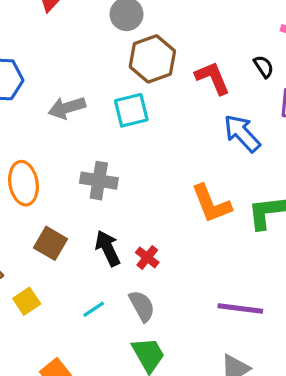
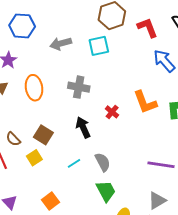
brown square: (50, 243) -> (43, 135), moved
red cross: (147, 257) -> (112, 112), moved

